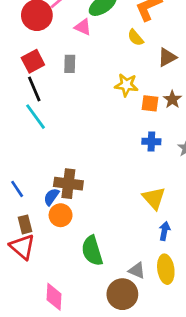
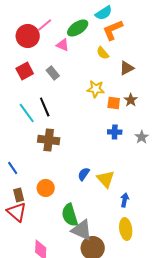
gray rectangle: (70, 64) -> (53, 73), turned -40
black line: (34, 89) -> (45, 107), moved
brown cross: (68, 184) -> (49, 140), moved
blue semicircle: (51, 197) -> (84, 174), moved
yellow triangle: (154, 198) -> (106, 179), moved
gray triangle: (137, 270) -> (82, 230), moved, size x1.6

